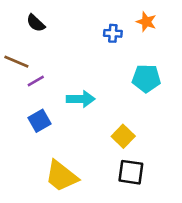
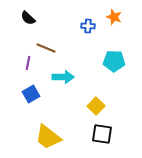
brown line: (16, 62) -> (46, 48), moved
purple line: (36, 81) -> (28, 63), turned -48

